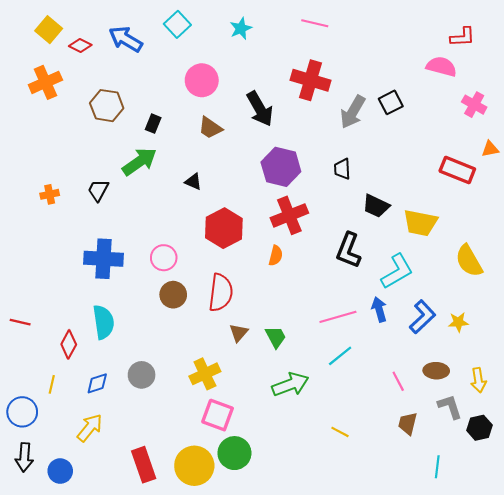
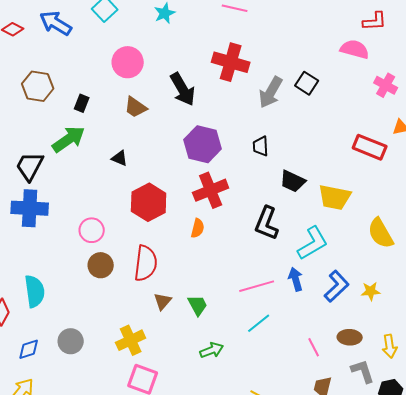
black square: (391, 102) -> (307, 83), turned -30
black trapezoid: (98, 190) -> (30, 166), size x1.4
blue cross: (104, 259) -> (30, 208), moved
green arrow: (290, 384) -> (212, 350), size x0.7

